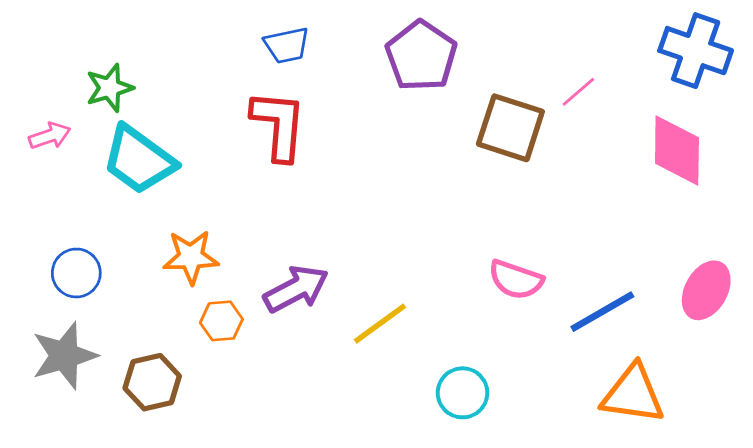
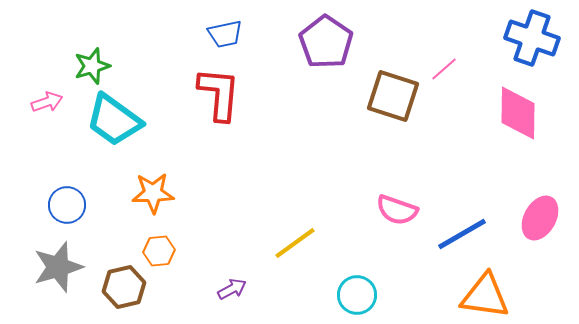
purple arrow: (296, 289) -> (232, 289), moved, size x0.6
orange hexagon: (221, 321) -> (159, 251), moved

